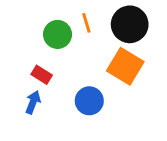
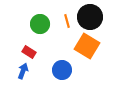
orange line: (86, 23) -> (67, 21), moved

